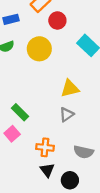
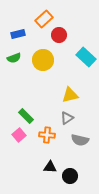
orange cross: (45, 147) -> (47, 135), moved
gray semicircle: (83, 152) -> (80, 140), moved
black triangle: (47, 170) -> (50, 167), turned -48

